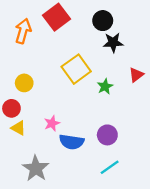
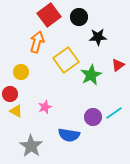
black circle: (103, 21) -> (79, 17), moved
orange arrow: (23, 31) -> (37, 42), moved
green star: (105, 86) -> (91, 75), size x1.5
blue semicircle: (72, 142) -> (69, 135), moved
cyan line: (110, 167) -> (114, 113), moved

